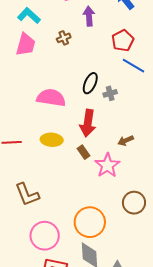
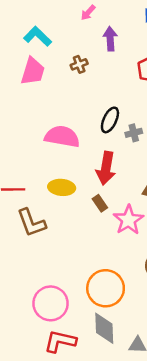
brown L-shape: (27, 195) -> (31, 223), moved

